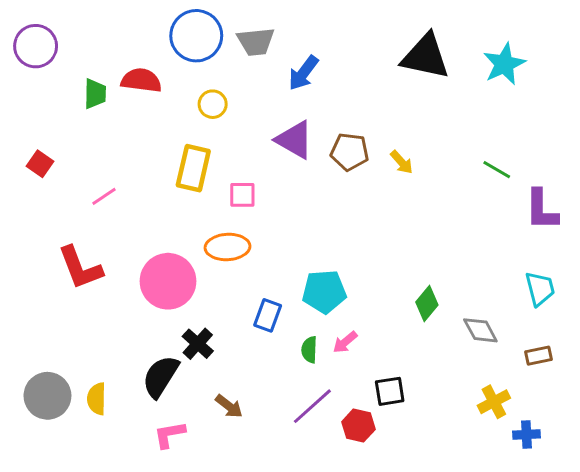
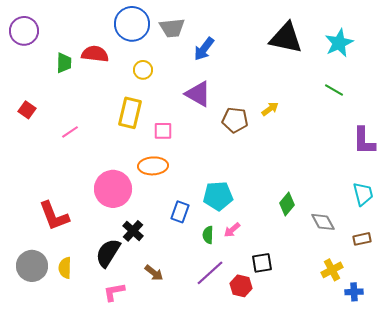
brown pentagon: (350, 152) -> (235, 120), moved
yellow arrow: (402, 162) -> (270, 109), turned -84
green line: (497, 170) -> (334, 90), moved
red L-shape: (80, 268) -> (54, 216), moved

